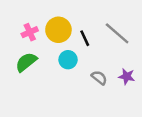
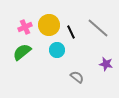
gray semicircle: (99, 78) -> (77, 77), moved

